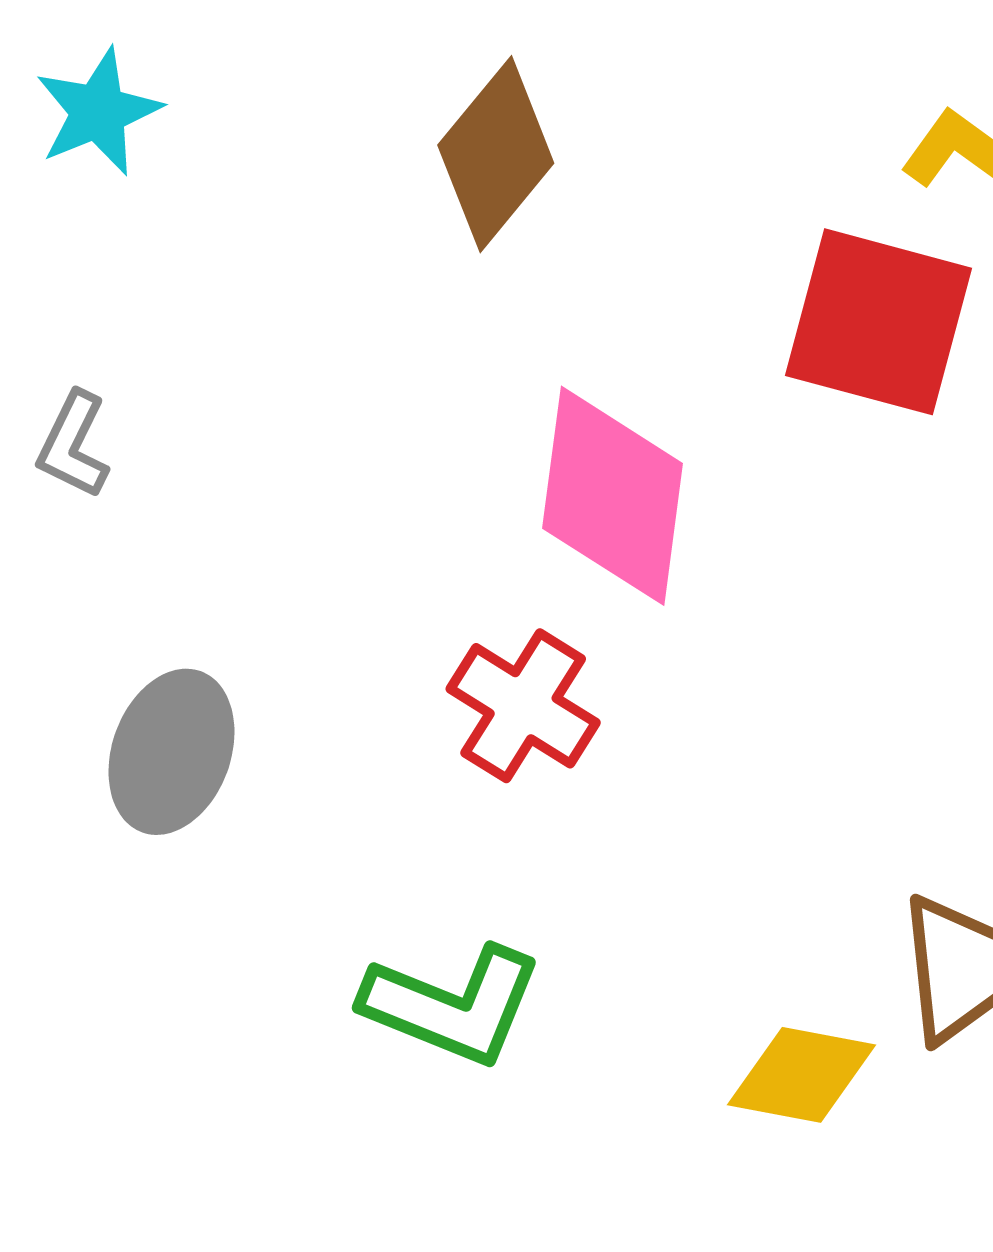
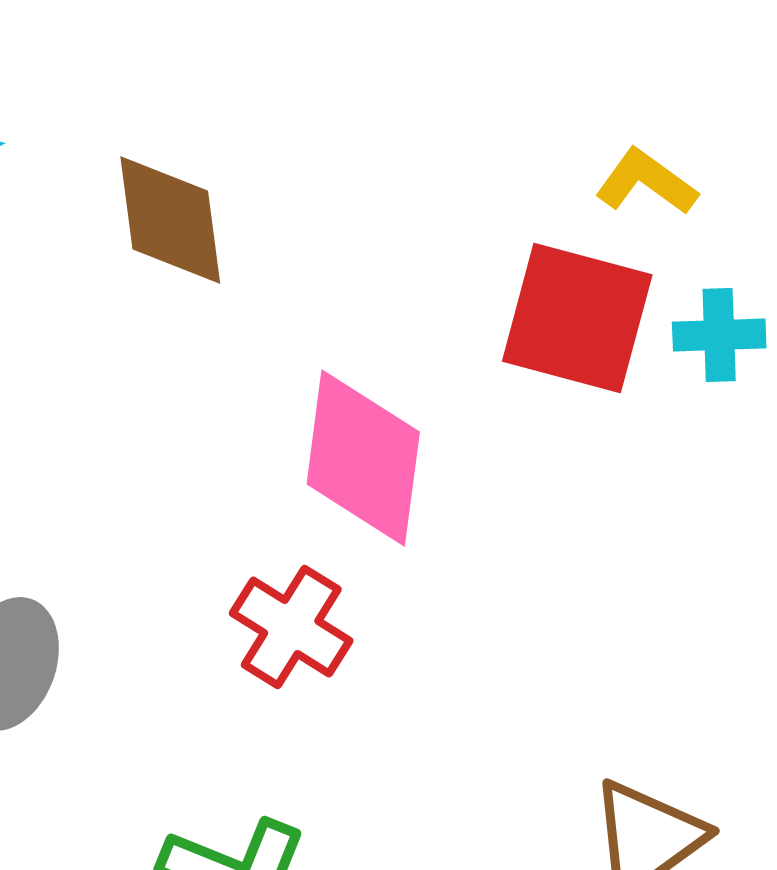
brown diamond: (496, 154) -> (170, 220), moved, turned -47

